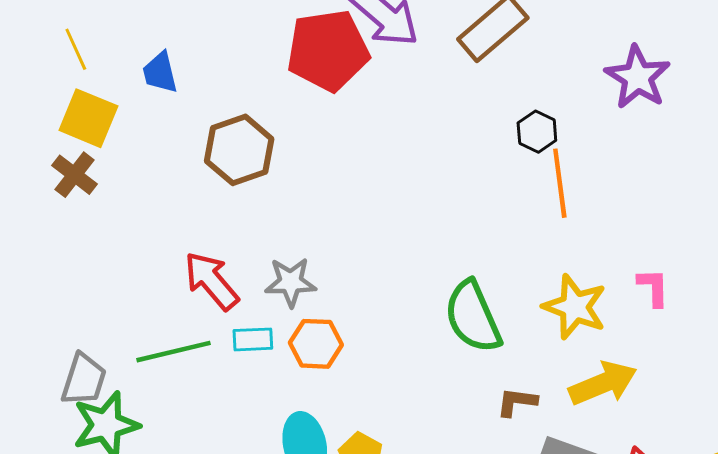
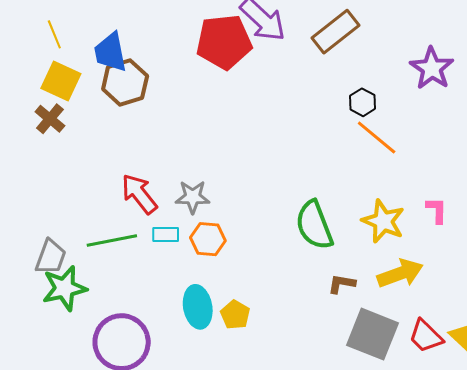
blue trapezoid: (160, 73) -> (110, 52), size x1.4
brown hexagon: (239, 150) -> (125, 83), moved
orange line: (560, 183) -> (377, 138), turned -45

